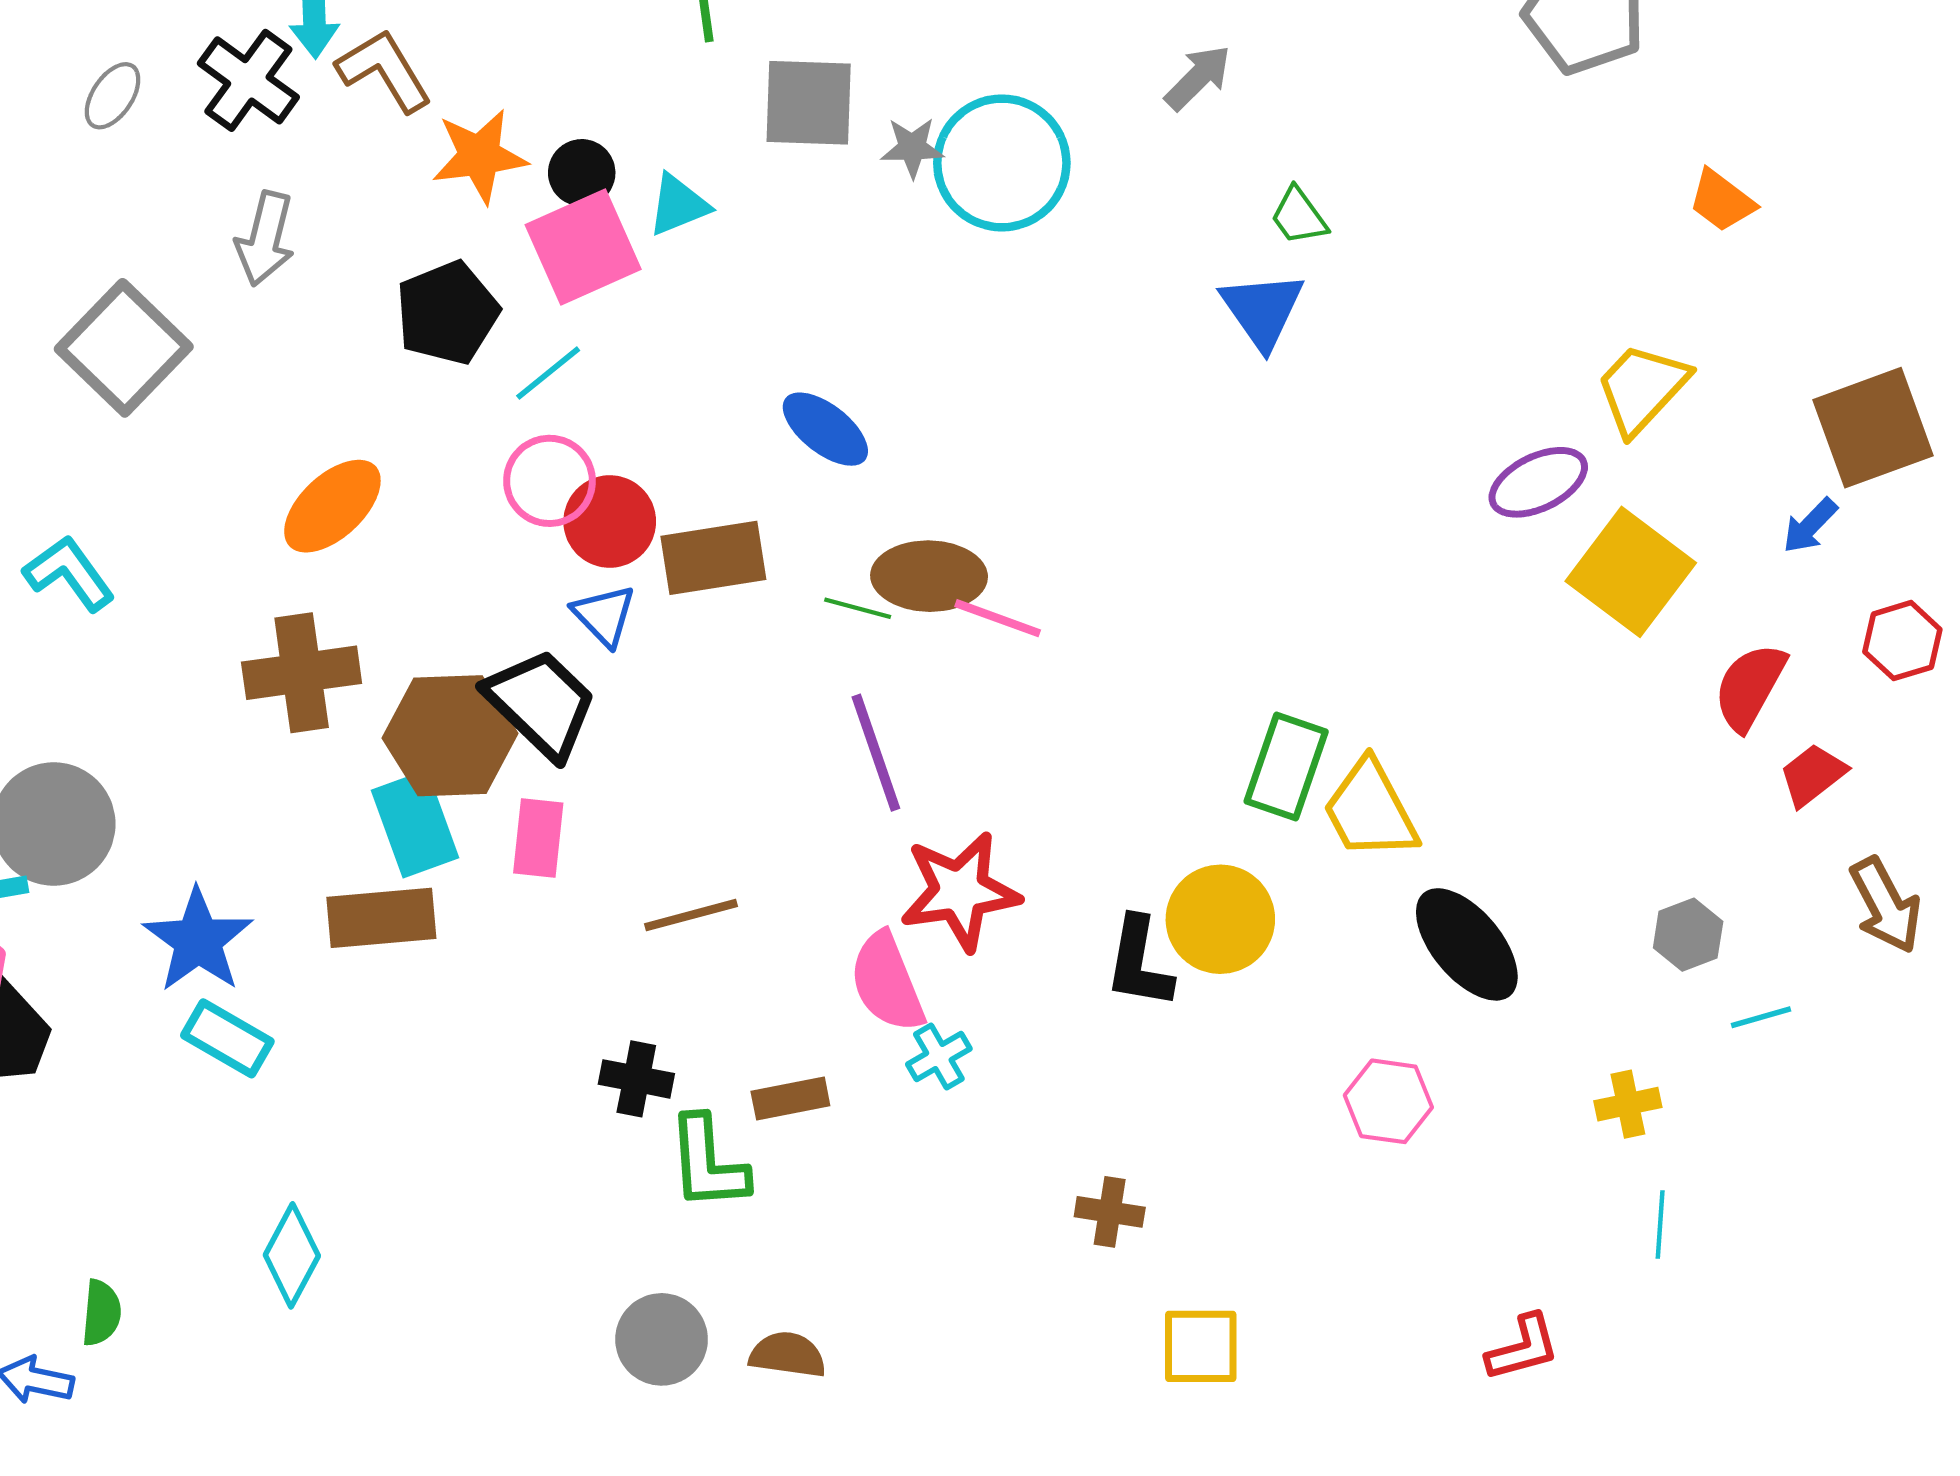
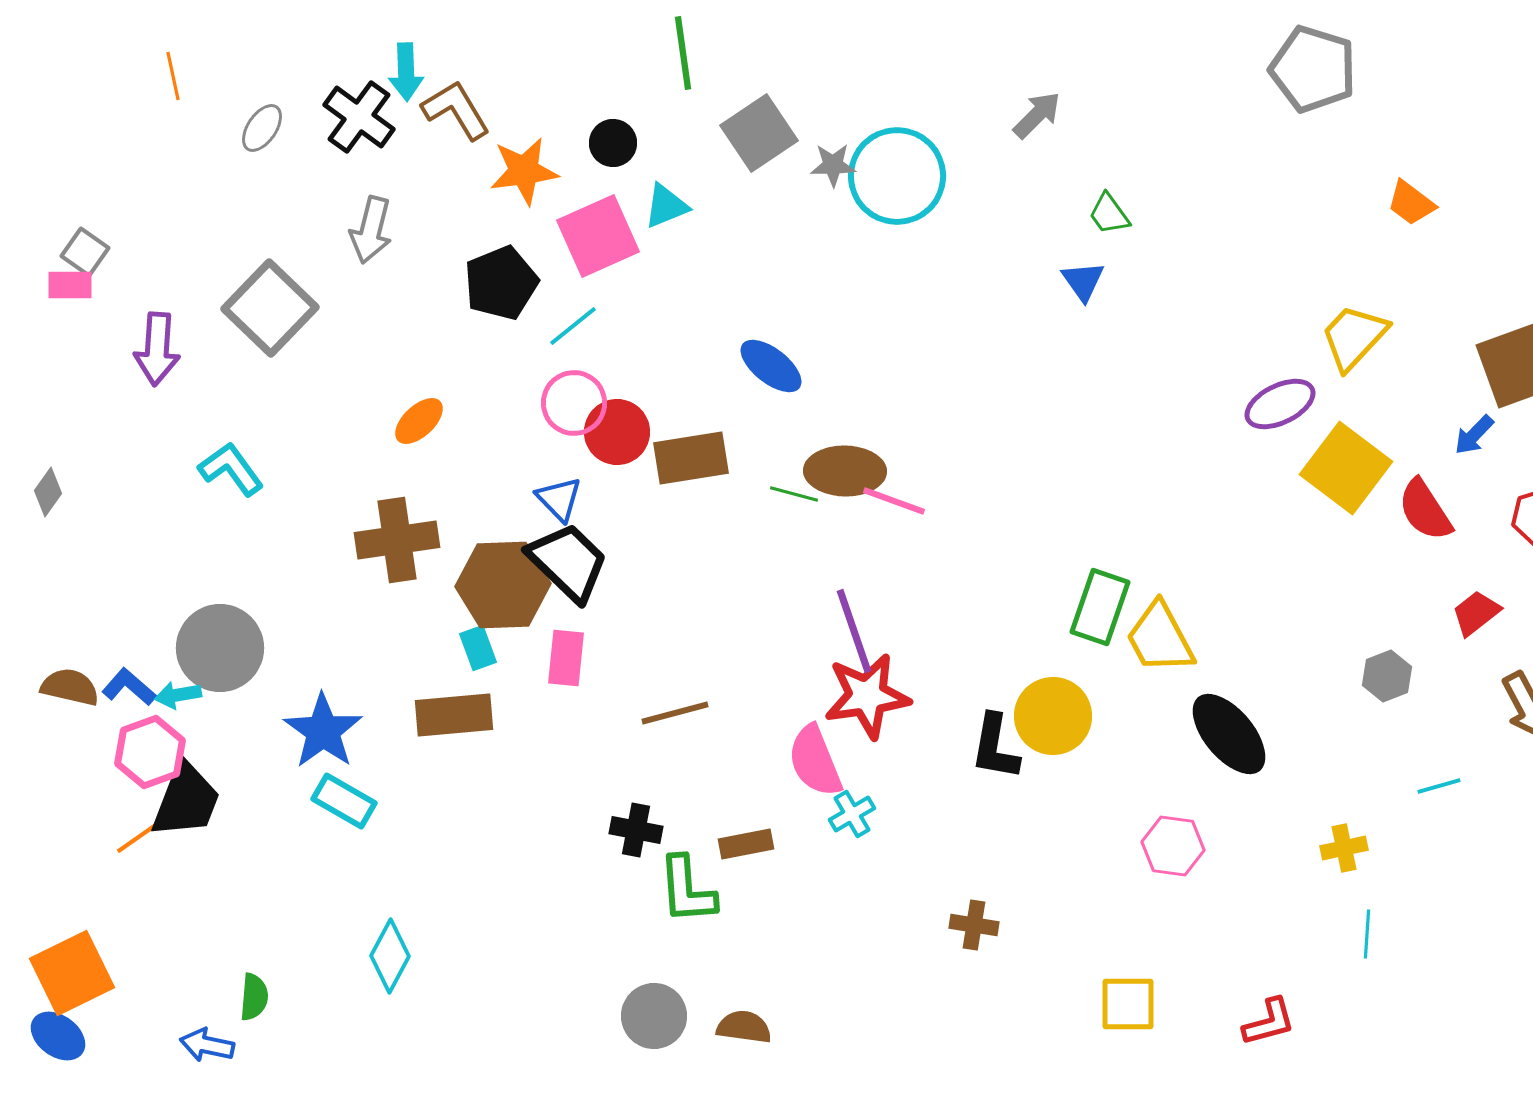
gray square: (809, 103) -> (759, 133), turned -36
black circle: (582, 173) -> (613, 143), moved
blue triangle: (1262, 310) -> (1083, 281), size x0.7
orange ellipse: (332, 506) -> (419, 421), size x0.7
blue triangle: (604, 615) -> (559, 499), moved
red semicircle: (1750, 687) -> (1425, 510), moved, turned -62
purple line: (876, 753) -> (854, 631), moved
cyan rectangle: (415, 824) -> (478, 648), size x0.6
gray hexagon: (1688, 935) -> (1387, 676), moved
yellow square: (1201, 1346) -> (1128, 1004), moved

